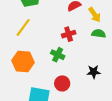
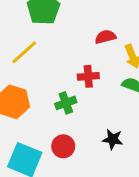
green cross: (58, 55) -> (66, 103), turned 32

